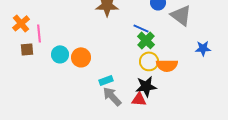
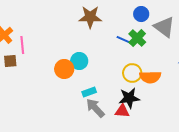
green cross: (146, 40) -> (137, 38), moved
cyan circle: (60, 54) -> (79, 61), moved

